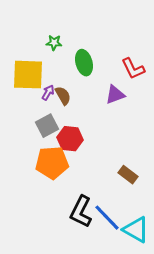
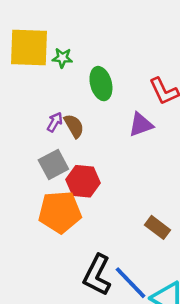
yellow square: (28, 75) -> (29, 48), moved

